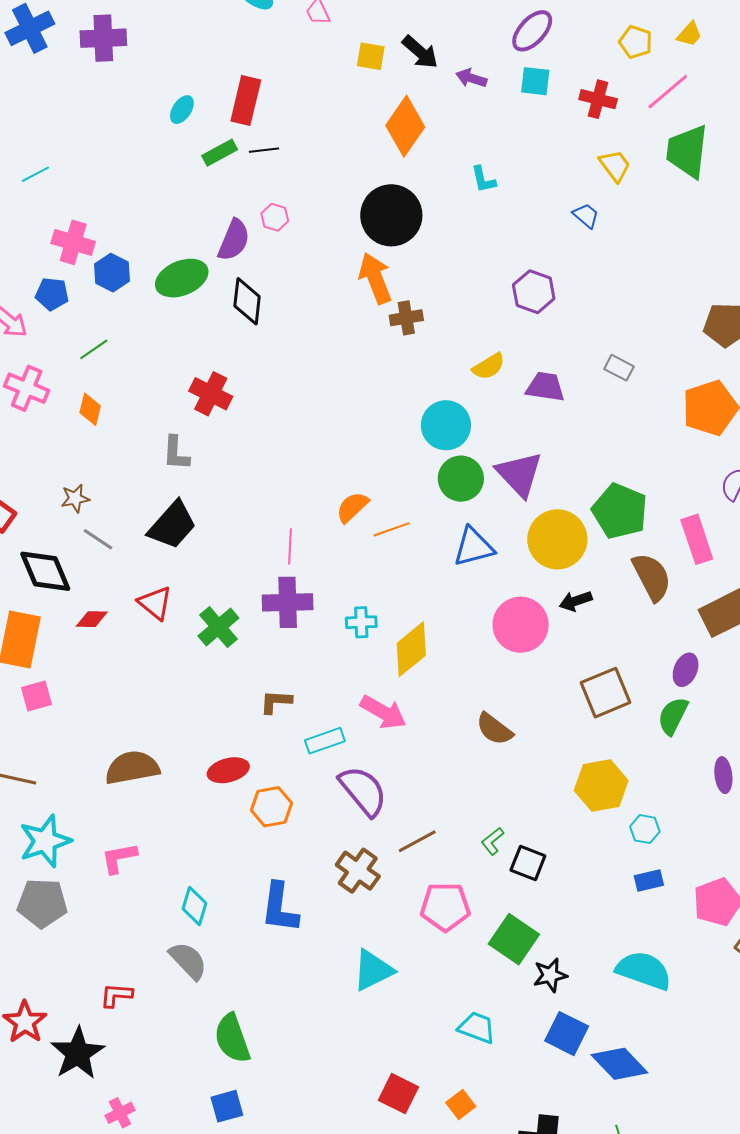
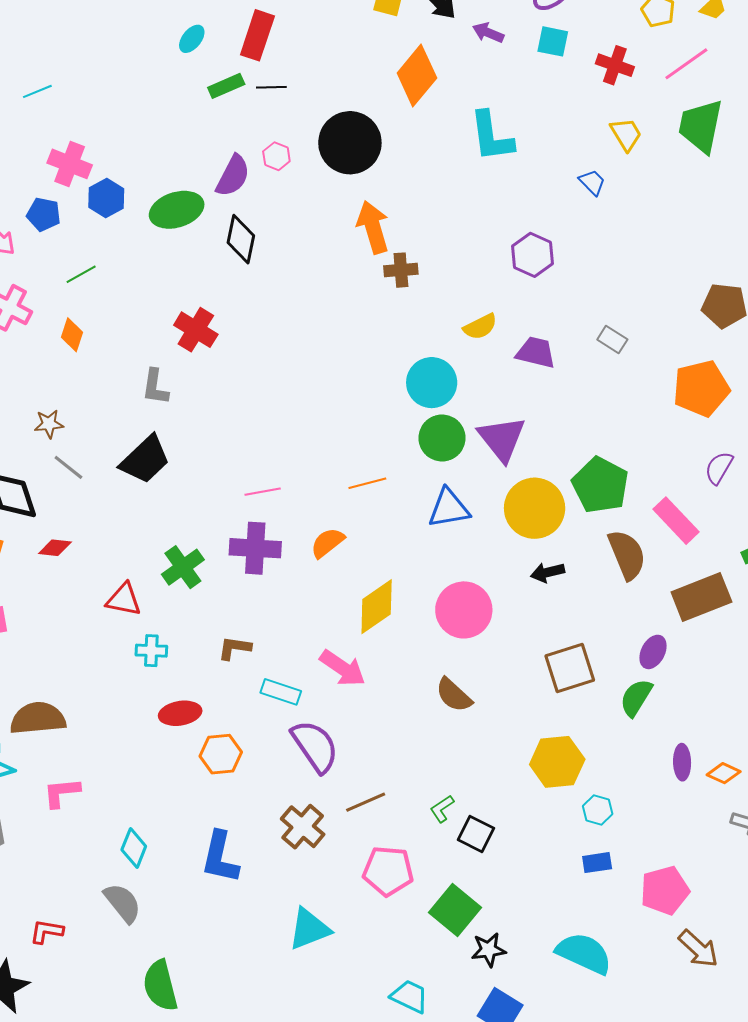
cyan L-shape: (483, 179) -> (491, 136), size x1.8
black circle: (391, 215) -> (350, 143), moved
orange semicircle: (352, 507) -> (327, 543), moved
pink rectangle: (697, 539) -> (676, 521), turned -30
pink line: (290, 546) -> (263, 492), turned 72
red triangle: (155, 603) -> (124, 600), moved, turned -33
cyan cross: (361, 622) -> (151, 651), moved
pink circle: (521, 625) -> (464, 610), moved
cyan rectangle: (325, 741) -> (281, 692), turned 33
brown semicircle: (132, 768) -> (38, 718), moved

